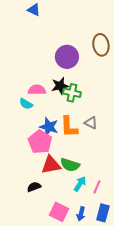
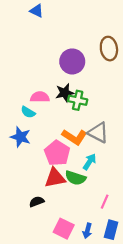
gray triangle: (91, 123) -> (98, 133), size x1.5
blue star: (49, 127) -> (20, 137), moved
orange L-shape: (69, 127) -> (74, 137), turned -55
pink pentagon: (40, 142) -> (57, 153), moved
cyan arrow: (80, 184) -> (89, 162), moved

